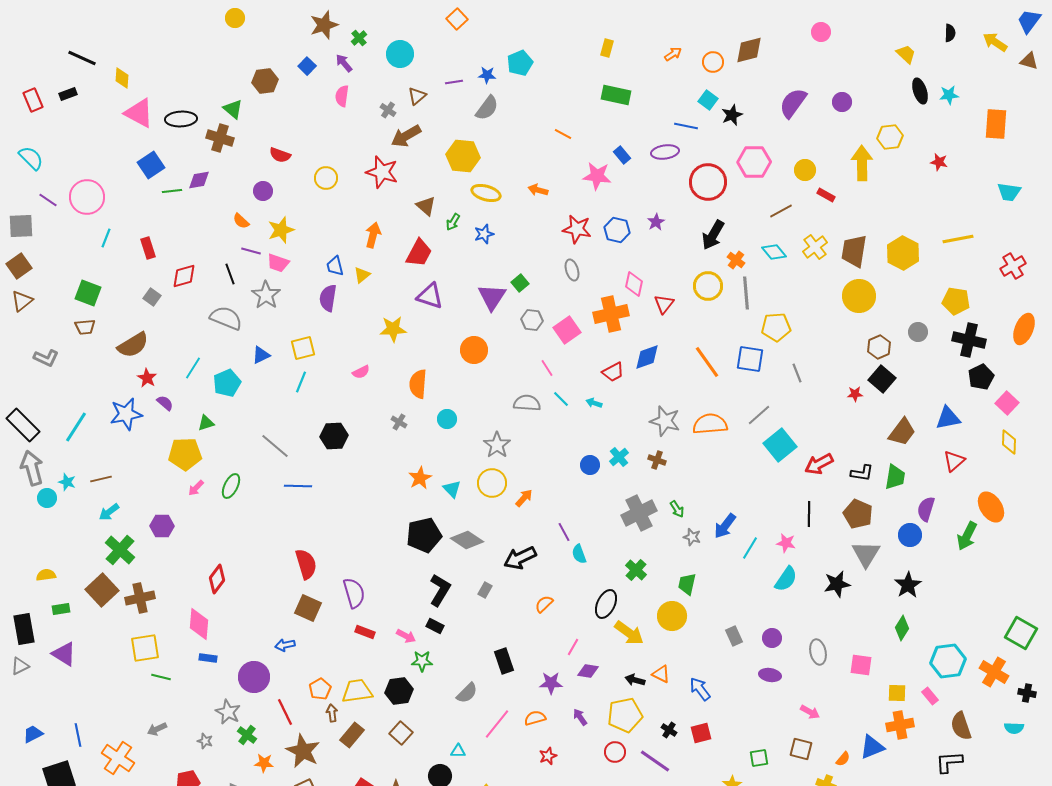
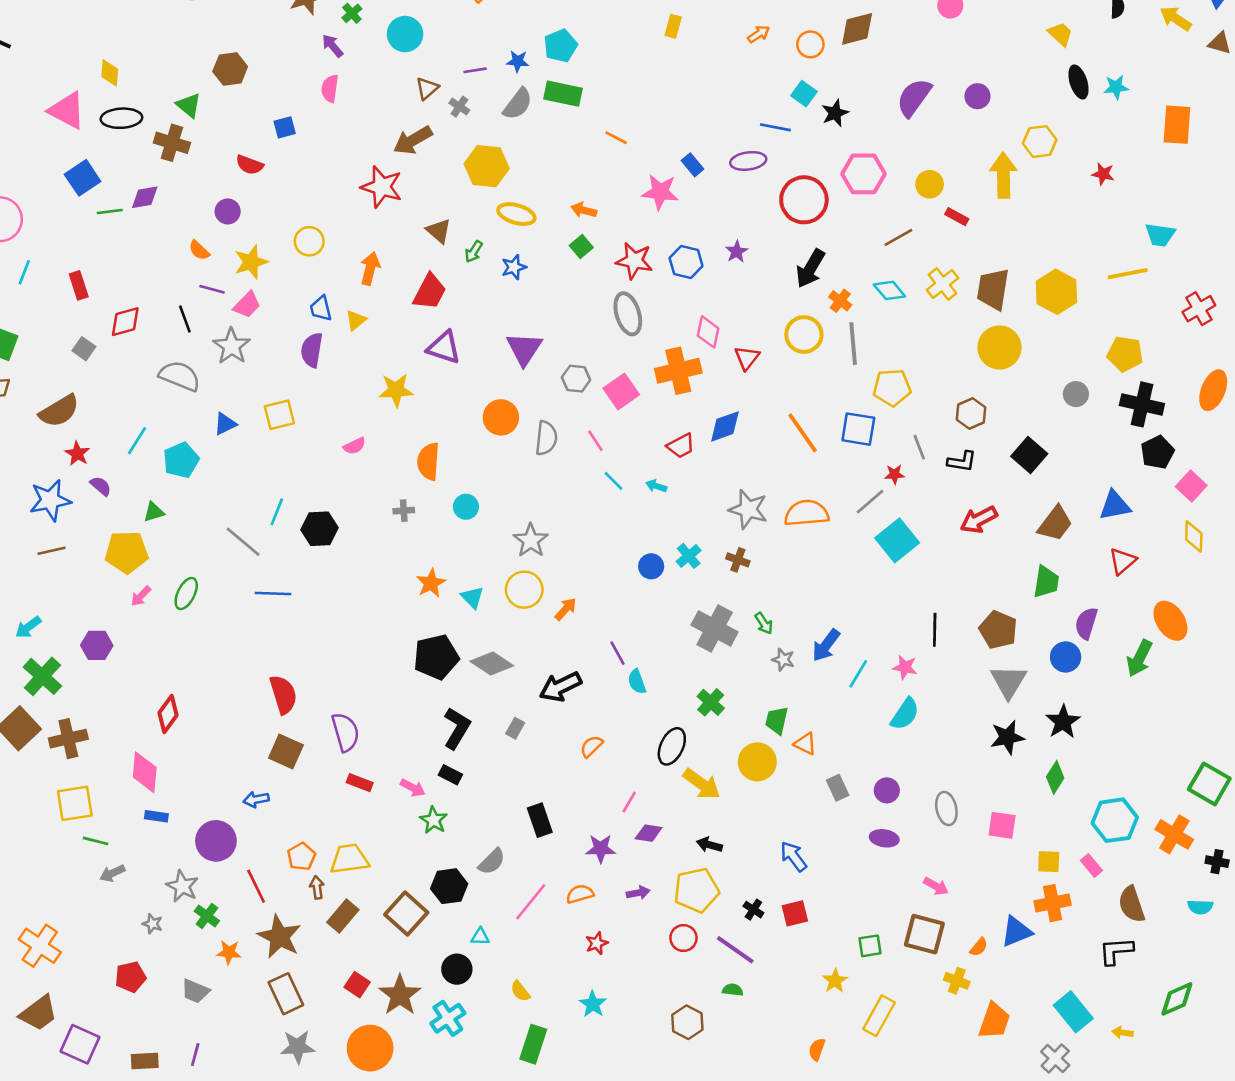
blue square: (307, 66) -> (285, 127), moved, turned 30
yellow diamond: (122, 78) -> (110, 73), moved
green rectangle: (616, 95) -> (563, 94), moved
gray cross: (388, 110) -> (459, 107), moved
yellow circle: (326, 178) -> (309, 241), moved
cyan trapezoid: (1009, 192) -> (1160, 235), moved
pink trapezoid: (278, 263) -> (247, 305), turned -65
gray ellipse: (572, 270) -> (628, 314), size x1.5
green square: (520, 283) -> (581, 246), moved
brown hexagon: (879, 347) -> (971, 414), moved
cyan line: (301, 382) -> (277, 512), moved
red star: (855, 394) -> (895, 474), moved
gray semicircle: (527, 403) -> (546, 438), moved, turned 92
gray cross: (399, 422) -> (404, 511), turned -35
red arrow: (819, 464) -> (979, 520), moved
black L-shape: (862, 473) -> (962, 461), moved
brown line: (101, 479) -> (51, 551), moved
gray cross: (639, 513) -> (715, 628), turned -36
black star: (837, 584) -> (1007, 737), moved
green star: (422, 661) -> (434, 820), turned 30
orange triangle: (661, 674) -> (805, 744), moved
black hexagon: (399, 691) -> (449, 886), moved
purple arrow: (580, 717) -> (638, 893), turned 114
gray arrow: (157, 729) -> (112, 873), moved
brown square: (401, 733) -> (406, 913), size x1.4
brown square: (801, 749) -> (924, 934), size x1.4

